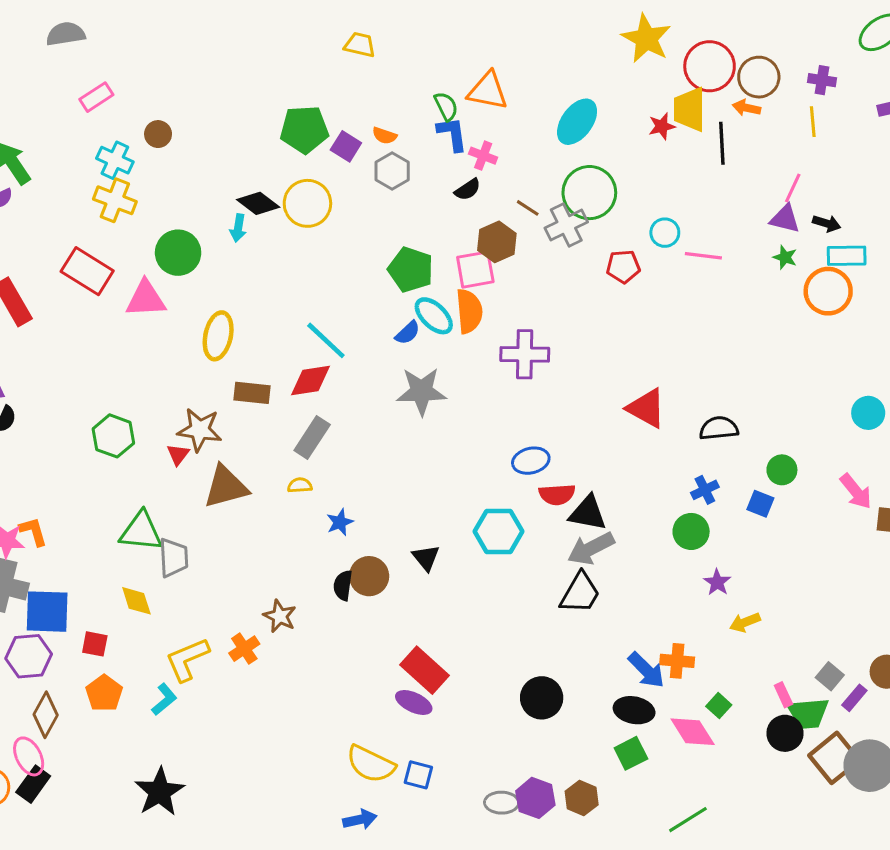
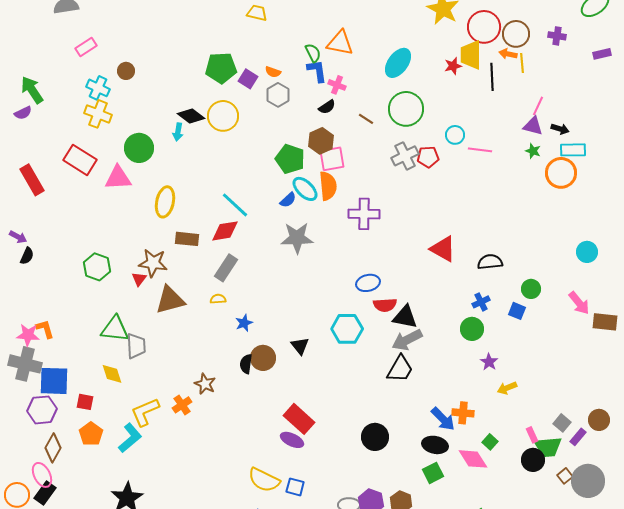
yellow line: (813, 122) -> (522, 63), moved
gray cross: (566, 225) -> (405, 156), moved
brown hexagon: (497, 242) -> (321, 141), moved
cyan L-shape: (164, 699) -> (130, 438), size x1.4
brown square: (834, 758) -> (565, 476), size x0.5

